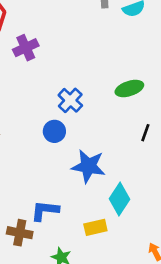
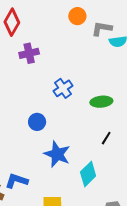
blue cross: (70, 100) -> (63, 88), moved
cyan diamond: (119, 199) -> (88, 174), moved

